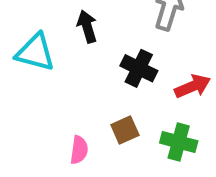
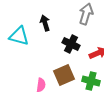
brown square: (125, 130) -> (64, 75), size x1.5

